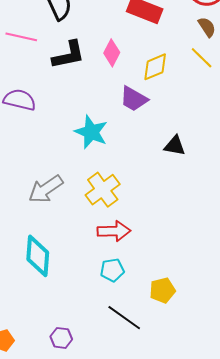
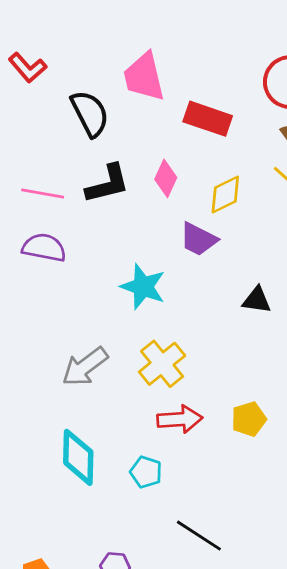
pink line: (21, 37) -> (43, 193), moved
cyan pentagon: (112, 270) -> (146, 472), moved, turned 30
yellow pentagon: (162, 290) -> (249, 419), moved

